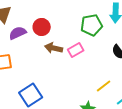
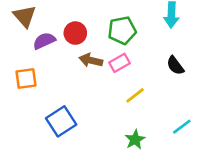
green pentagon: (92, 25) -> (122, 30), moved
yellow line: (104, 86) -> (135, 95), moved

